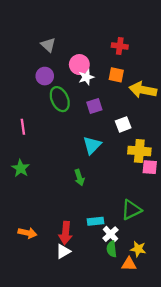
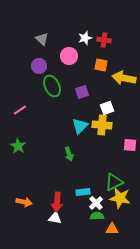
white star: (86, 77) -> (85, 38), moved
pink line: (23, 127) -> (20, 110), turned 64
yellow cross: (139, 151) -> (102, 125), moved
green semicircle: (112, 249) -> (97, 216), turned 96
yellow star: (138, 249) -> (120, 198), moved, size x1.5
white triangle: (63, 251) -> (55, 218), turned 40

